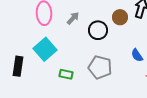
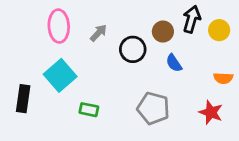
blue semicircle: (137, 55) -> (174, 63), moved
gray pentagon: (100, 67) -> (153, 108), moved

